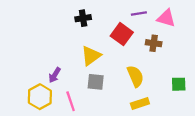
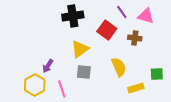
purple line: (139, 14) -> (122, 12), turned 64
black cross: (83, 18) -> (73, 16), size x1.5
yellow rectangle: (140, 104) -> (136, 88), moved

